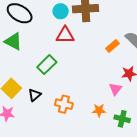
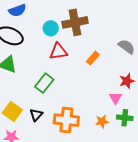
orange rectangle: (112, 46) -> (93, 58), moved
orange cross: (64, 104) -> (66, 120), size x1.4
green cross: (122, 119) -> (125, 118), moved

